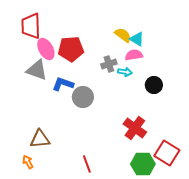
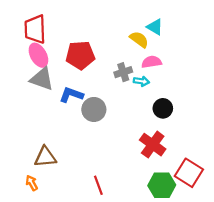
cyan triangle: (137, 39) -> (155, 27), moved
pink ellipse: (46, 49) -> (38, 55), moved
black circle: (154, 85) -> (163, 108), moved

